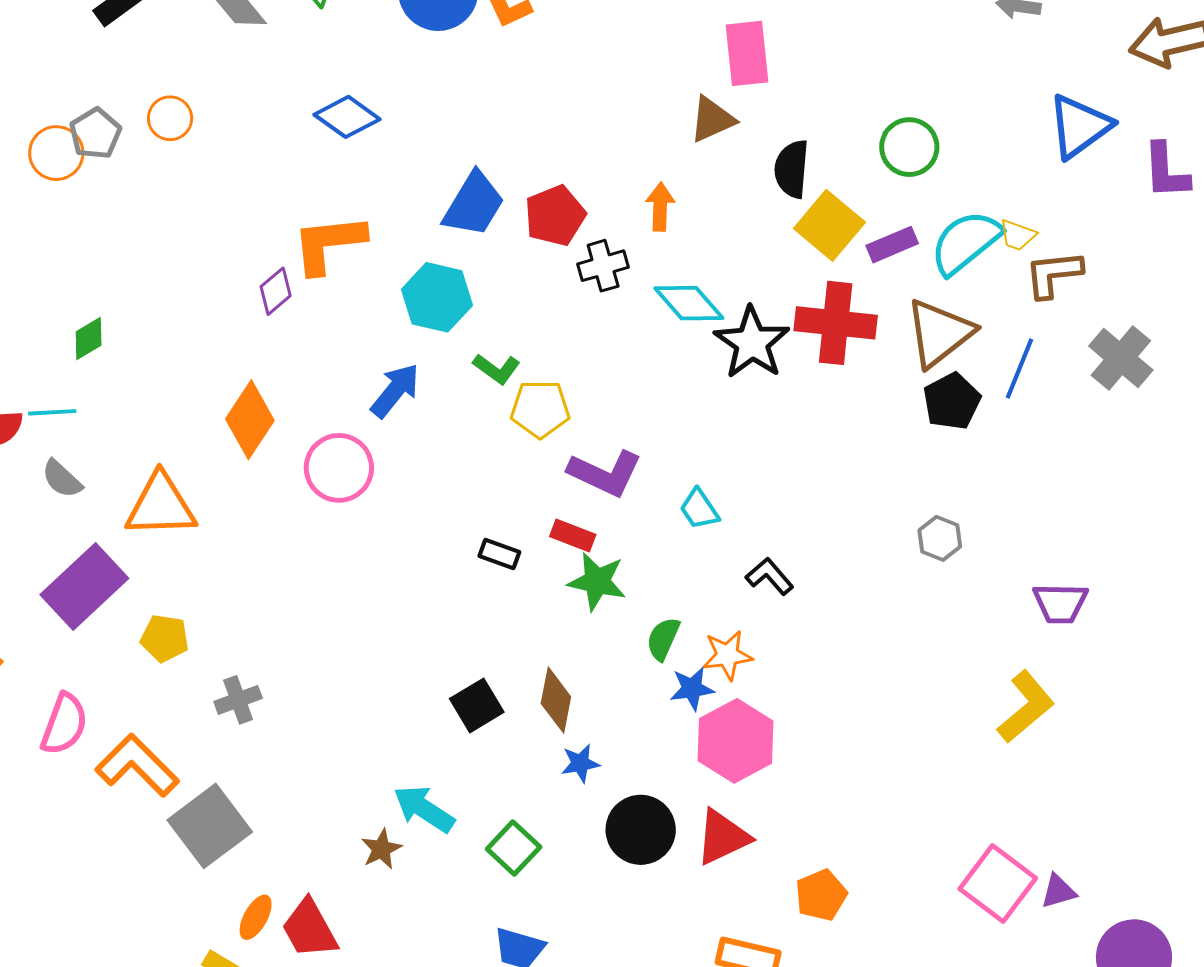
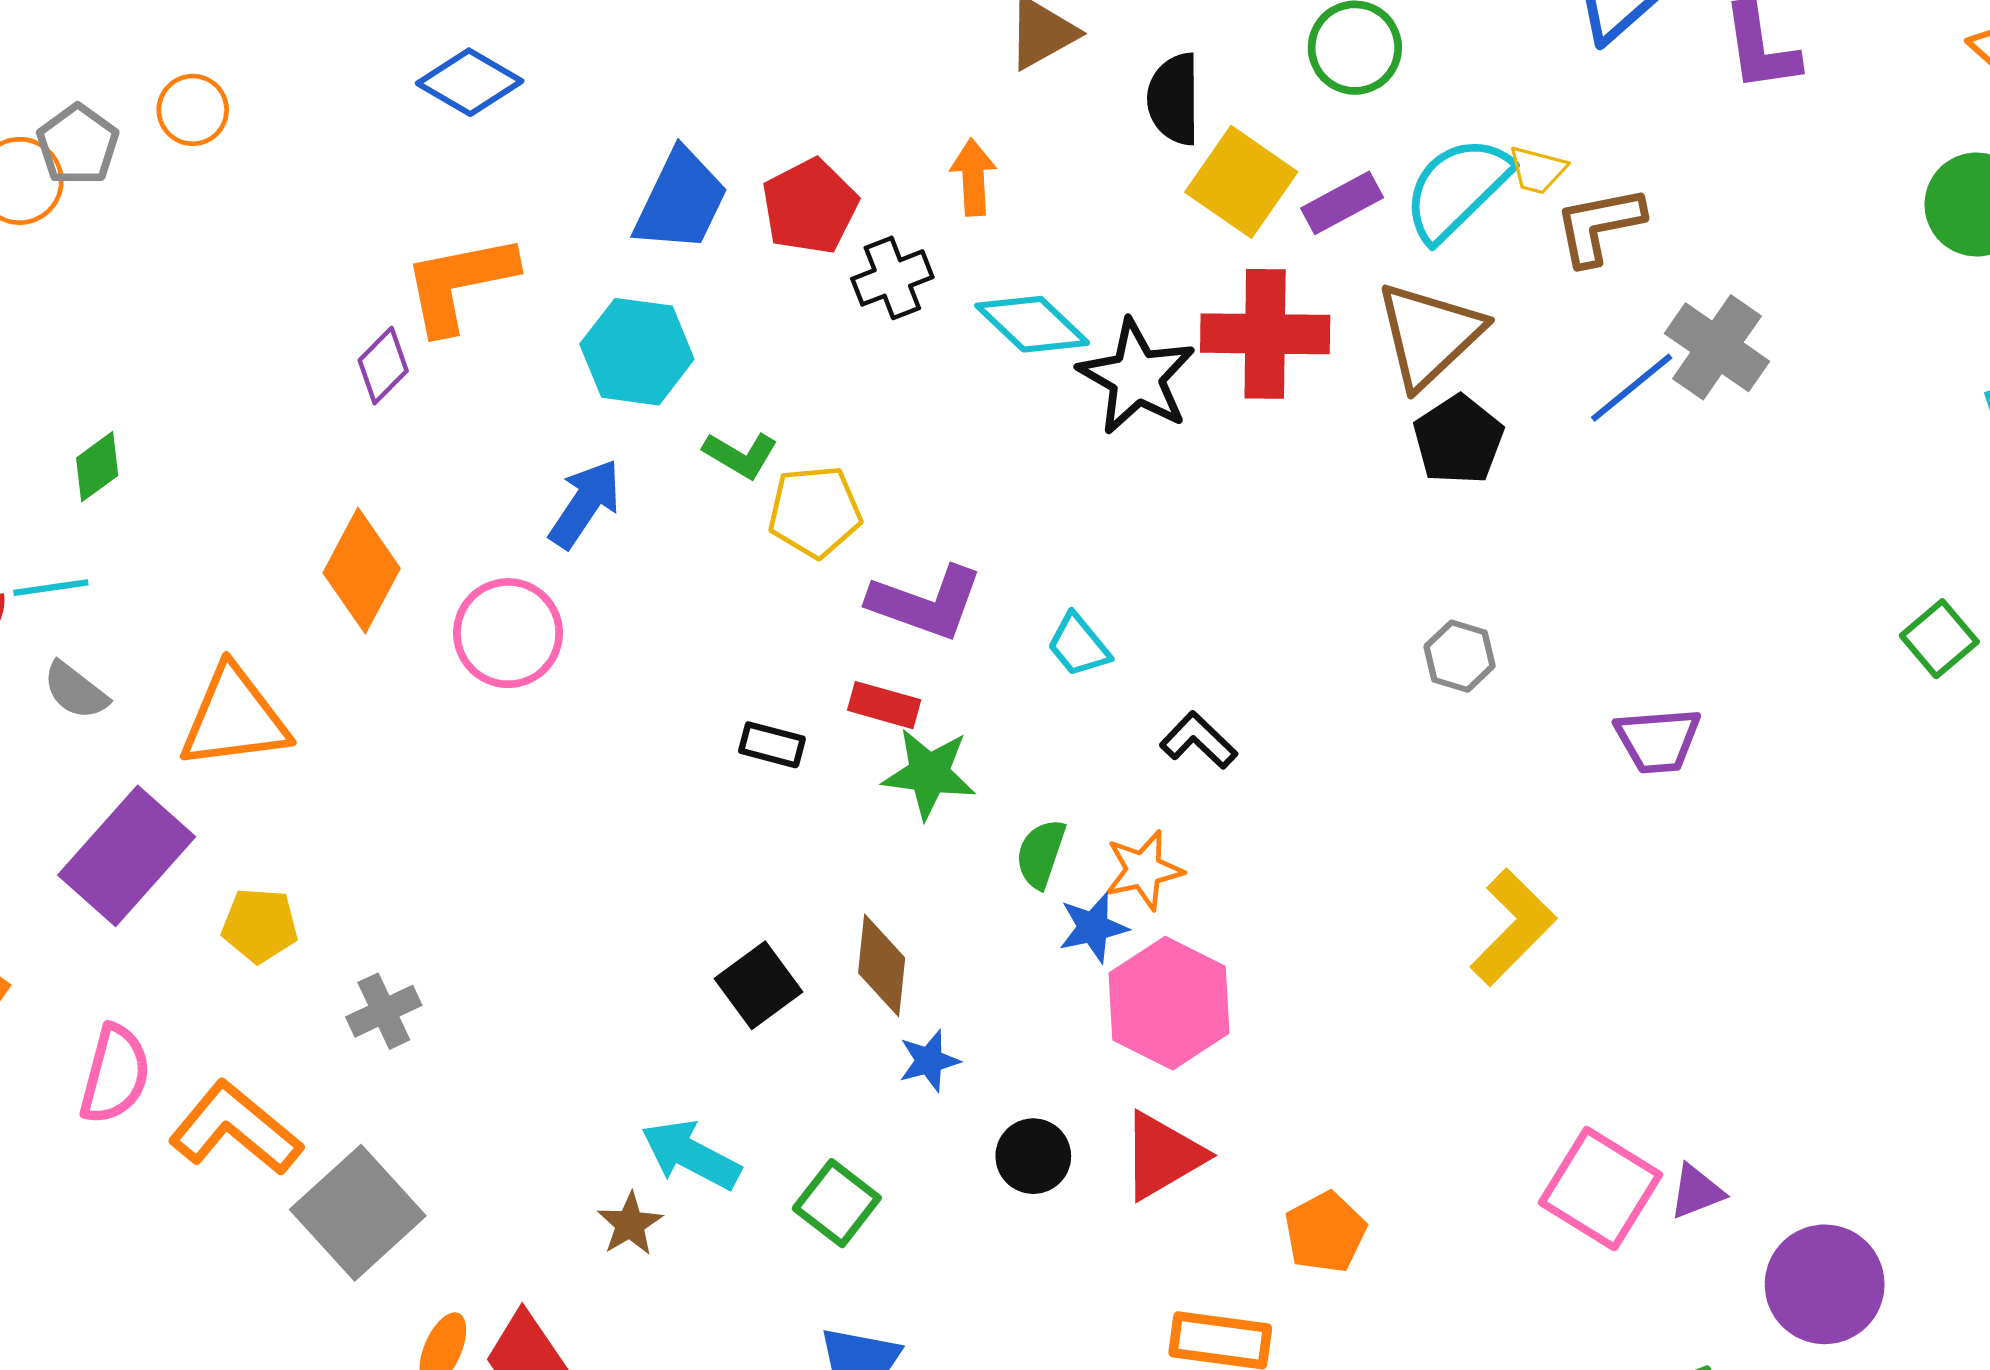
blue line: (1019, 369) -> (1632, 388), moved, turned 34
yellow L-shape: (1026, 707) -> (1513, 927), moved
black circle: (641, 830) -> (1033, 1156), size x0.7

